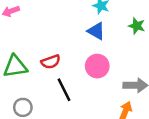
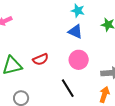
black line: (64, 90) -> (68, 88), moved

